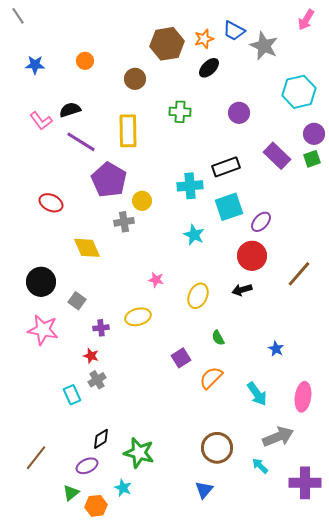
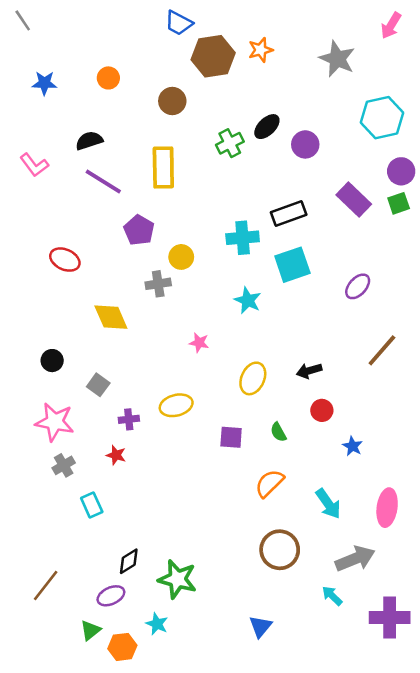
blue trapezoid: (234, 31) -> (179, 23), moved
black ellipse: (209, 68) -> (267, 127), moved
green cross: (180, 112) -> (230, 143), turned -30
pink L-shape: (41, 121) -> (34, 165), moved
purple pentagon: (109, 180) -> (139, 230), size x0.7
purple ellipse: (261, 222) -> (358, 286), moved
red circle: (252, 256) -> (322, 410), moved, size x0.6
pink star: (156, 280) -> (199, 343), moved
black circle: (41, 282) -> (52, 361), size x0.6
purple square: (181, 358) -> (231, 437), moved, turned 36
gray cross: (97, 380) -> (64, 465), moved
brown circle: (217, 448) -> (280, 550), moved

